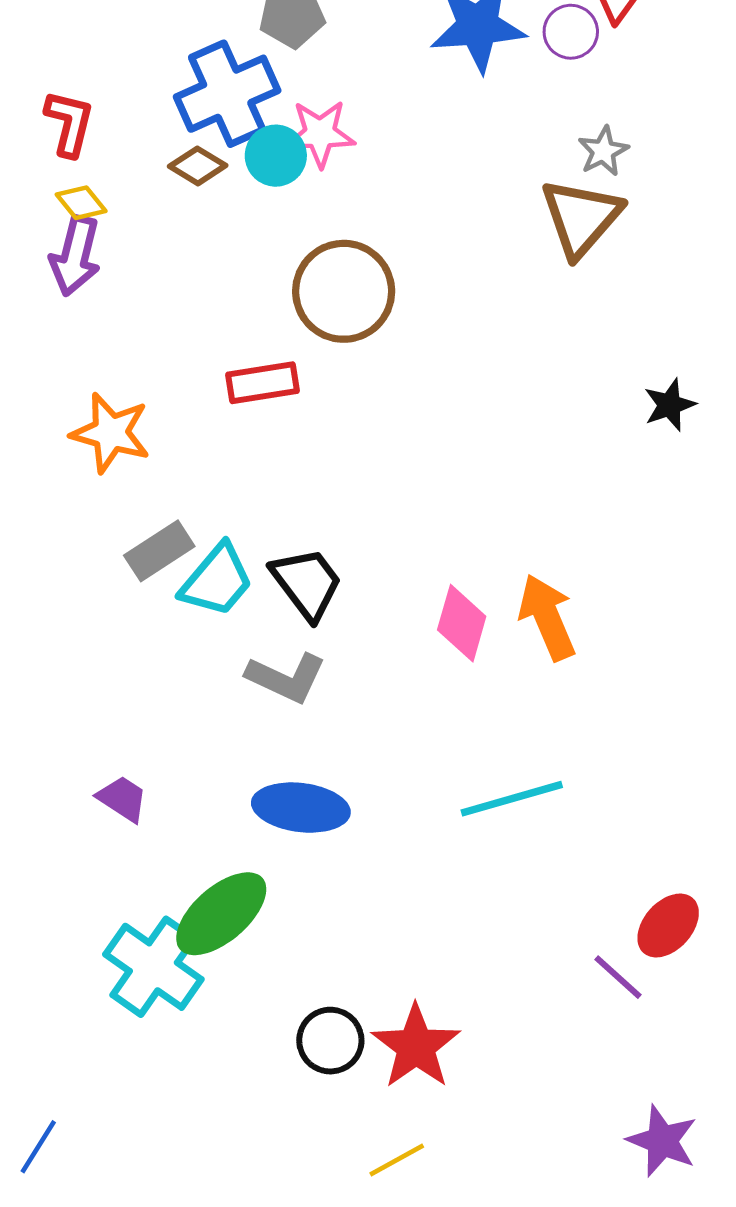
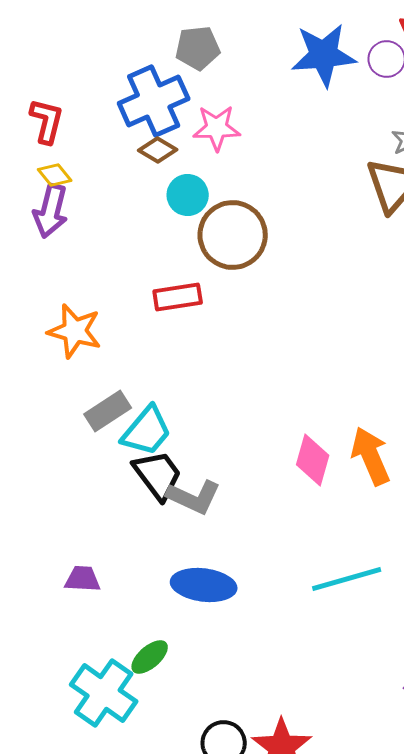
cyan circle: (276, 156) -> (188, 195), moved
brown diamond: (198, 166) -> (158, 150), moved
black trapezoid: (307, 583) -> (158, 475), moved
purple trapezoid: (122, 799) -> (83, 579), turned -30
green ellipse: (221, 914) -> (150, 657), size x0.6

